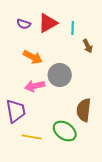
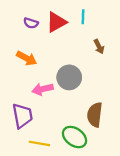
cyan line: (73, 28) -> (83, 17), moved
orange arrow: (33, 57) -> (27, 58), moved

